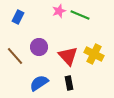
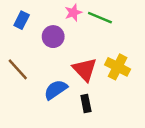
purple circle: (39, 47) -> (53, 37), moved
blue semicircle: (39, 83) -> (56, 90), moved

